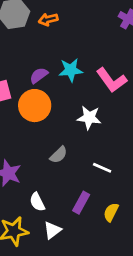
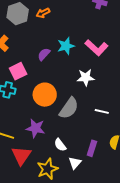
orange circle: (35, 106) -> (45, 95), moved
gray semicircle: (59, 155) -> (69, 108), size x1.6
purple rectangle: (81, 203) -> (92, 148), moved

